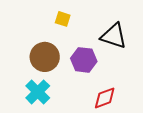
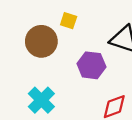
brown circle: (45, 57) -> (41, 41), moved

